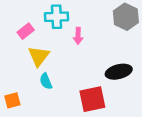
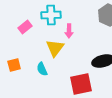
yellow triangle: (39, 56) -> (55, 48), moved
orange square: (12, 100) -> (14, 65), moved

